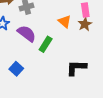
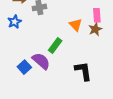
purple semicircle: (27, 33) -> (41, 61), moved
black L-shape: (76, 68) -> (83, 71), turned 75

